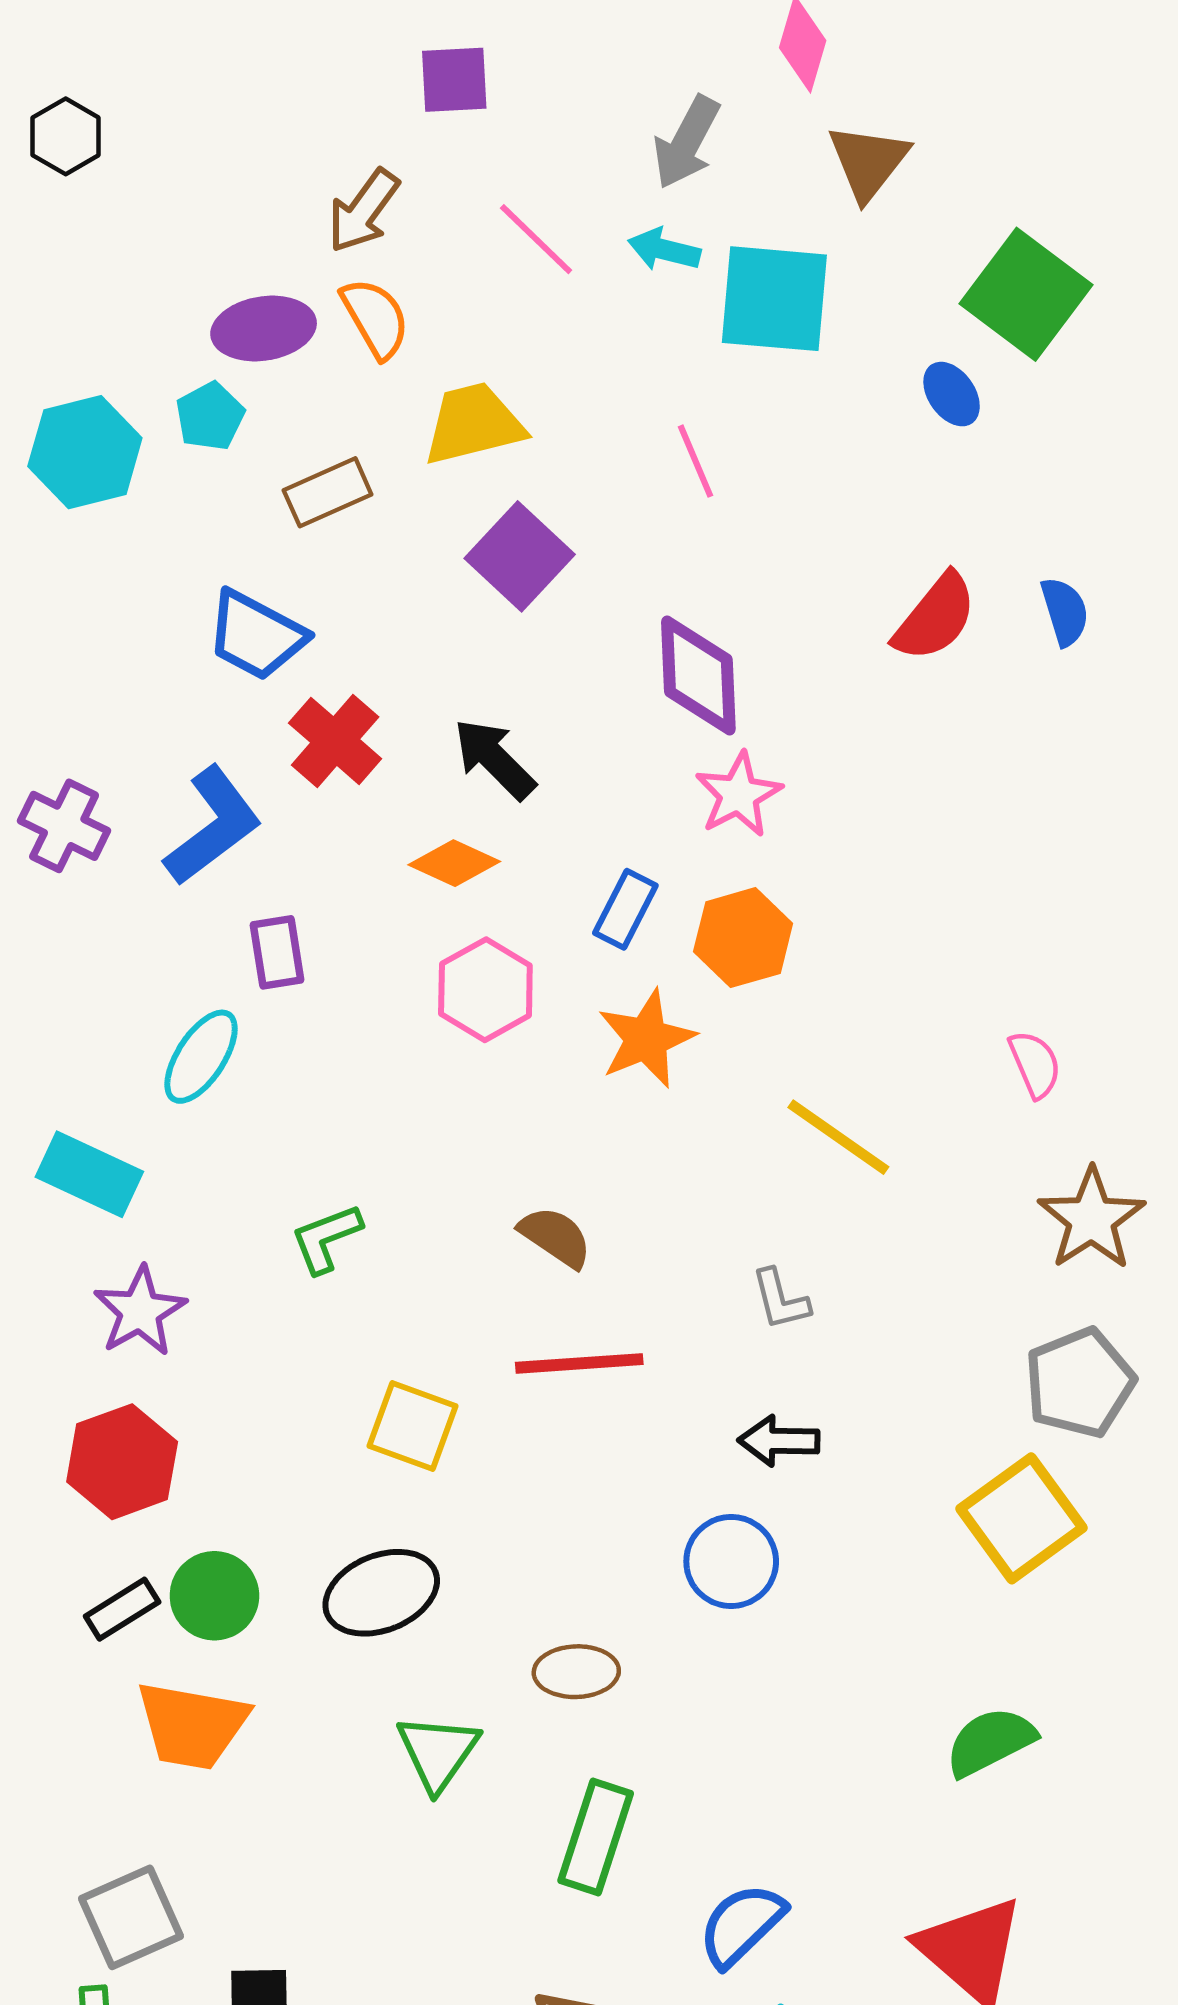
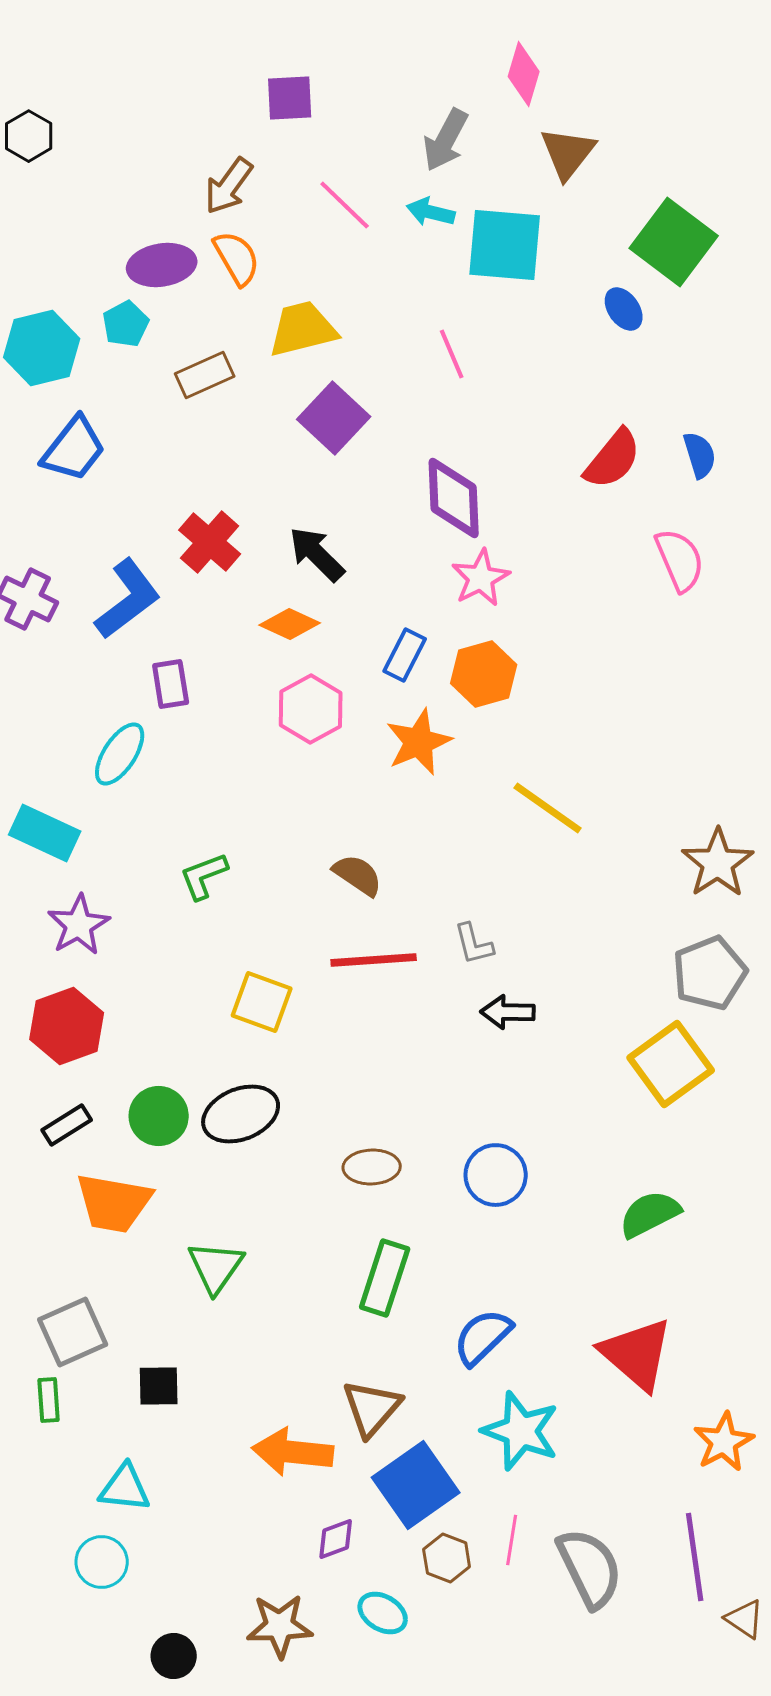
blue trapezoid: (256, 635) -> (74, 449), moved, turned -80
pink semicircle: (1035, 1064) -> (680, 560), moved, size x1.4
gray L-shape: (780, 1299) -> (474, 944), moved
blue circle: (731, 1561) -> (496, 1175), moved
green circle: (214, 1596) -> (159, 1116), moved
green triangle: (438, 1752) -> (216, 1267), moved

